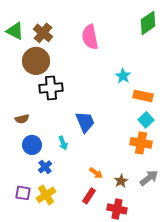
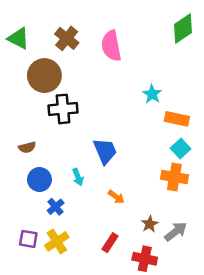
brown cross: (43, 33) -> (67, 38), moved
orange arrow: (96, 173) -> (116, 197), moved
gray arrow: (149, 178) -> (176, 232), moved

